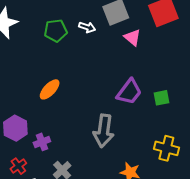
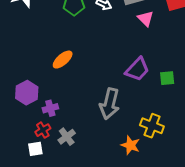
yellow cross: (166, 148) -> (152, 126), moved
red cross: (18, 166) -> (43, 130), moved

